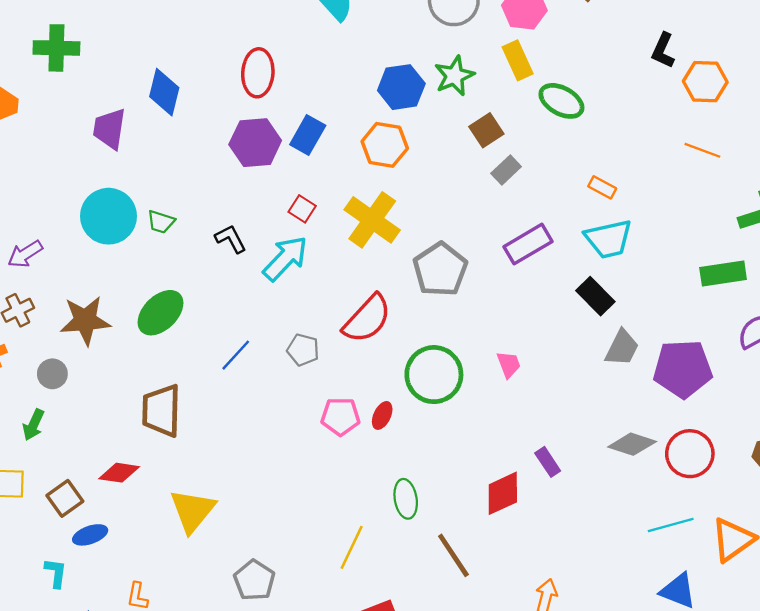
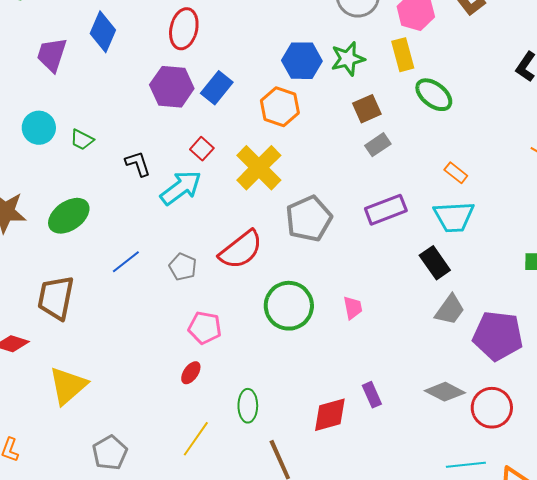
cyan circle: (108, 216) -> (39, 128), size x0.7
red ellipse: (382, 415) -> (191, 373), moved

